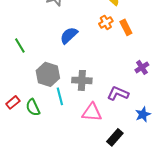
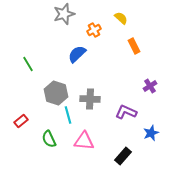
orange cross: (106, 22) -> (94, 30), moved
green semicircle: (33, 107) -> (49, 139), moved
pink triangle: (92, 112) -> (84, 141), moved

